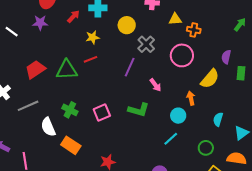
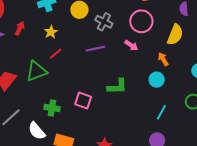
red arrow: (73, 16) -> (20, 28), moved
purple line: (130, 67) -> (95, 49), turned 72
pink arrow: (155, 85) -> (131, 45), moved
pink square: (102, 113) -> (83, 101), turned -30
cyan line: (171, 139) -> (161, 112), moved

